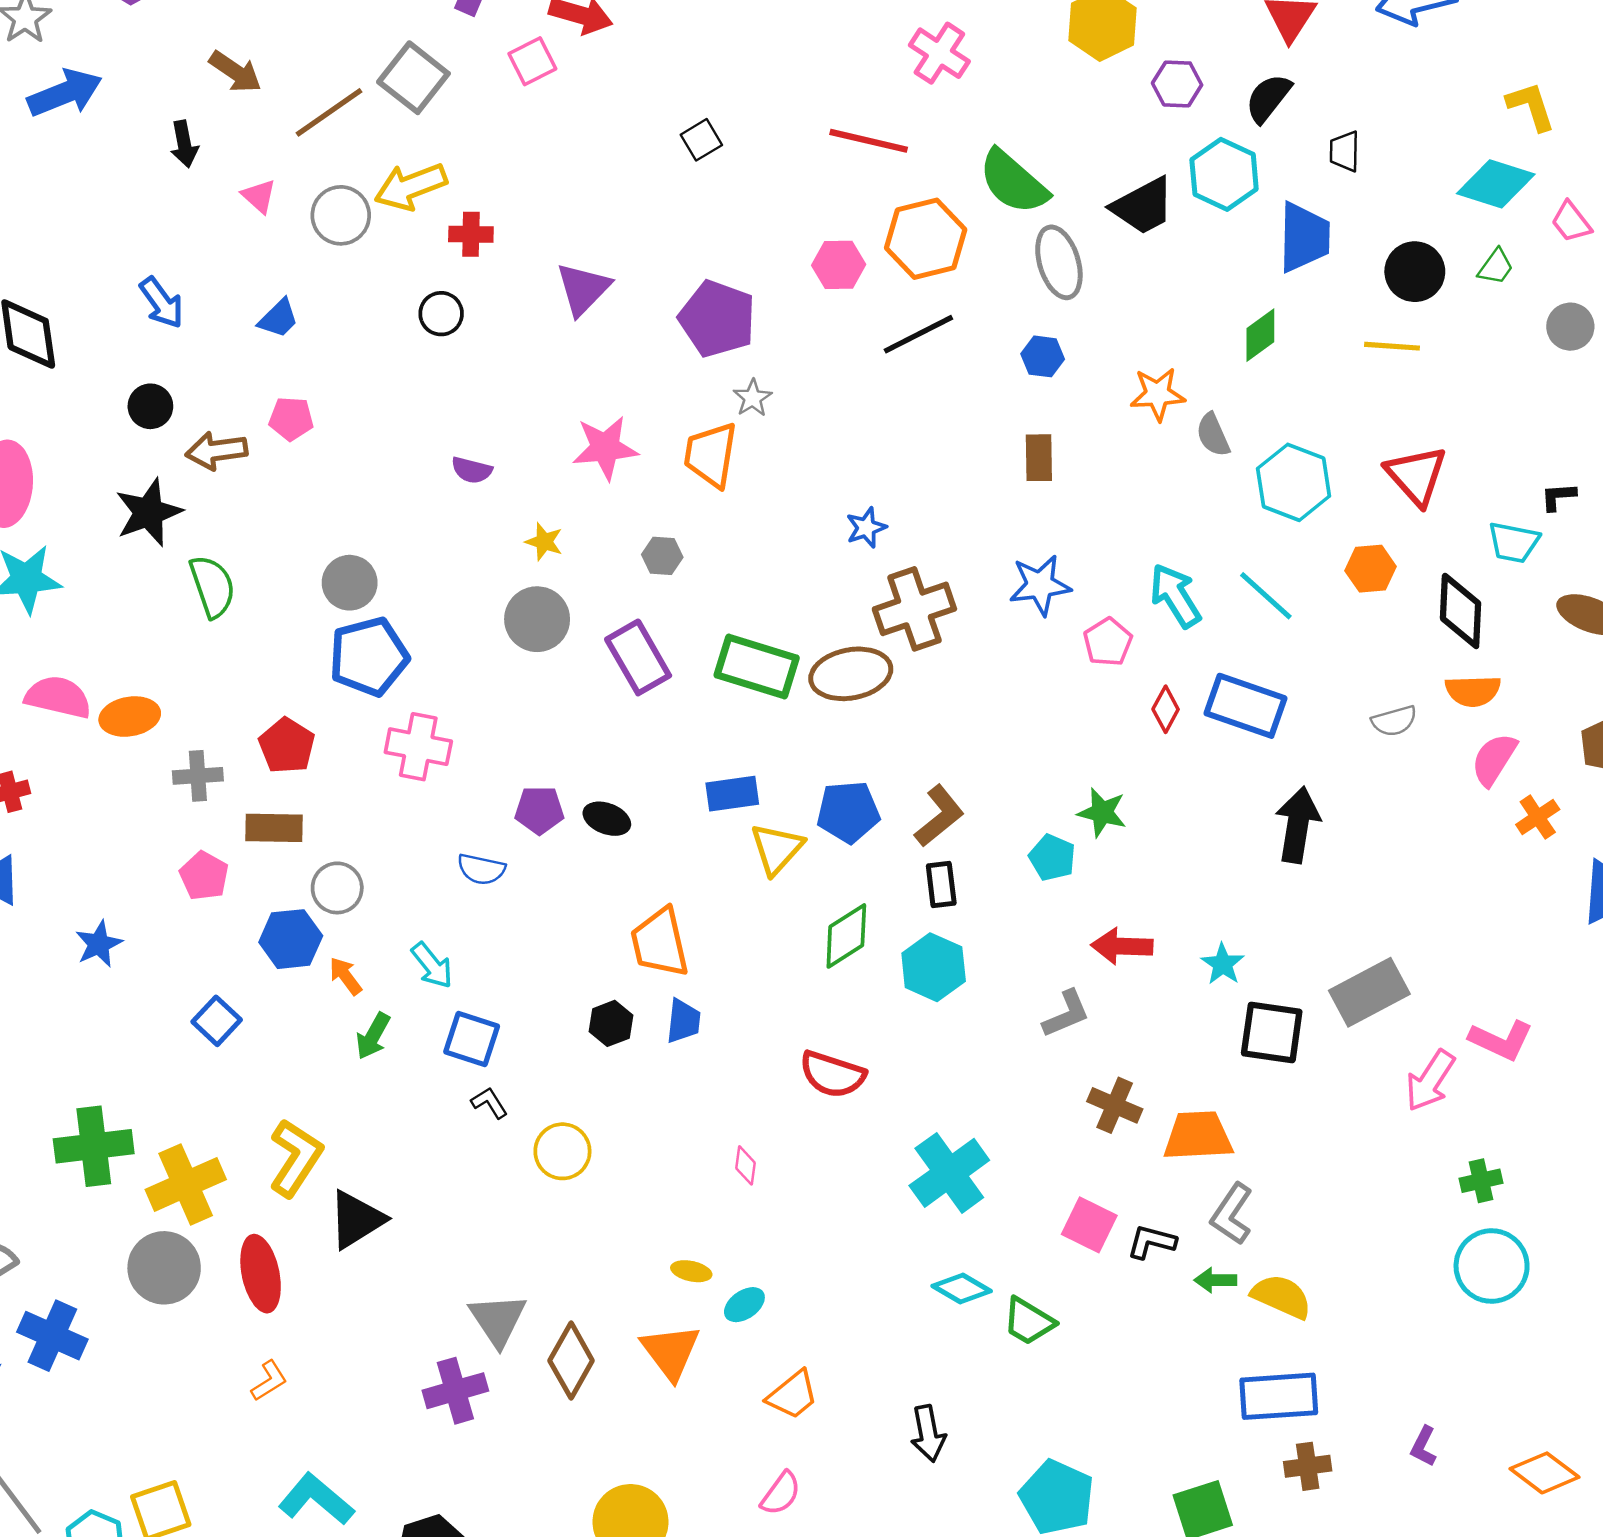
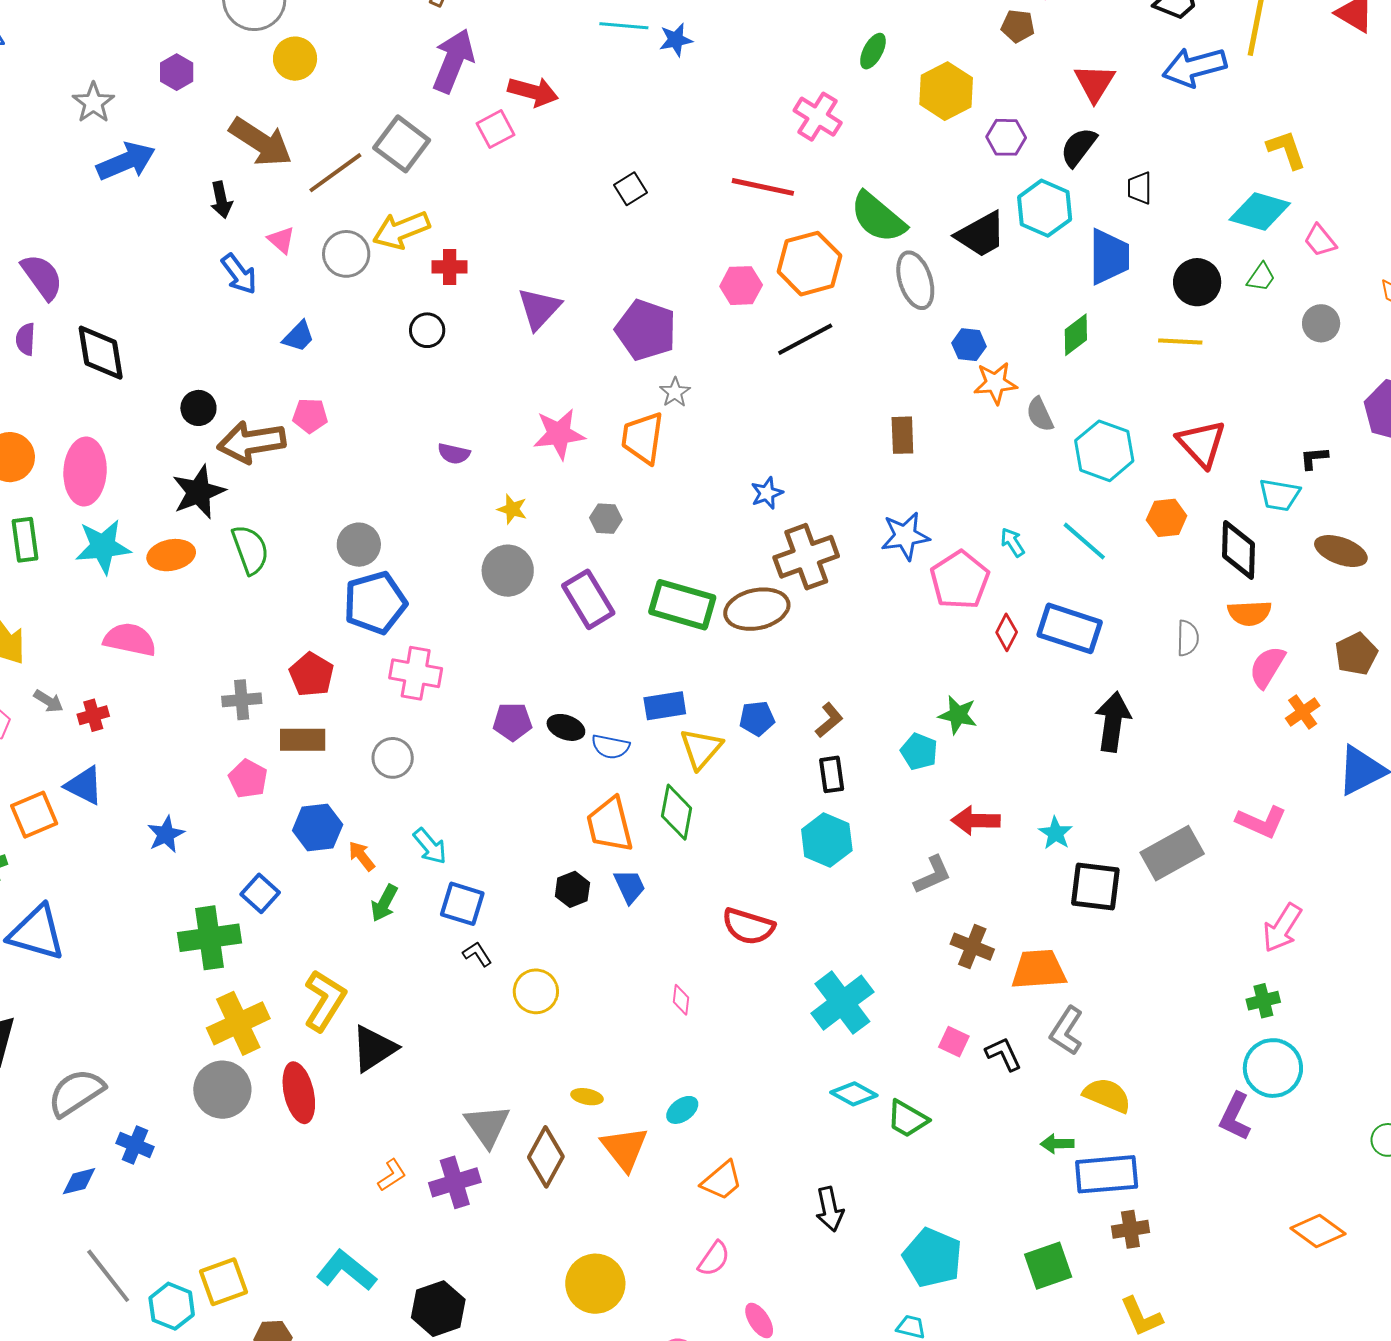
brown arrow: (235, 72) -> (261, 142), size x1.5
blue arrow: (162, 303) -> (239, 274), moved
blue hexagon: (1043, 356) -> (969, 345), moved
brown arrow: (217, 451) -> (251, 442), size x1.4
cyan arrow: (1175, 596) -> (1013, 542), size x0.6
pink pentagon: (1108, 642) -> (960, 580), size x1.5
orange ellipse: (130, 717) -> (171, 555), moved
gray semicircle: (1394, 721) -> (1188, 638), turned -72
blue pentagon: (848, 812) -> (757, 718), size x0.7
brown L-shape: (939, 816) -> (829, 720), size x0.7
blue semicircle: (481, 869) -> (611, 747), moved
gray circle: (337, 888) -> (393, 758), moved
green diamond: (846, 936) -> (677, 812), moved, turned -46
blue trapezoid: (683, 1021) -> (630, 886), turned -30
pink L-shape: (1501, 1040) -> (1261, 822), moved
pink arrow: (1430, 1081) -> (1282, 928), moved
green cross: (94, 1146) -> (209, 938), moved
pink square: (1089, 1225) -> (954, 1042), size x0.7
black L-shape: (1151, 1242) -> (1003, 1054), turned 51
yellow ellipse: (691, 1271) -> (587, 1097), moved
green arrow: (1215, 1280) -> (1057, 1144), moved
blue cross: (52, 1336) -> (135, 1145), size x0.7
orange L-shape: (269, 1381) -> (392, 1175), moved
purple L-shape: (1423, 1446) -> (1235, 1117), moved, size x1.5

